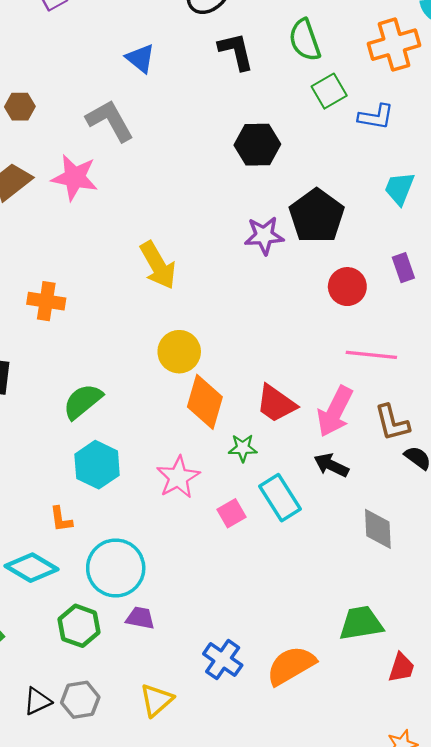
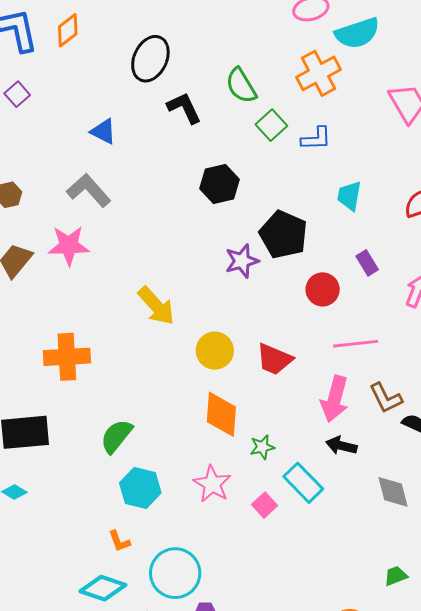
orange cross: (46, 301) -> (67, 357), size x1.4
yellow circle: (179, 352) -> (215, 351), moved
red trapezoid: (276, 404) -> (274, 359), moved
green trapezoid: (361, 623) -> (396, 576), size x0.6

